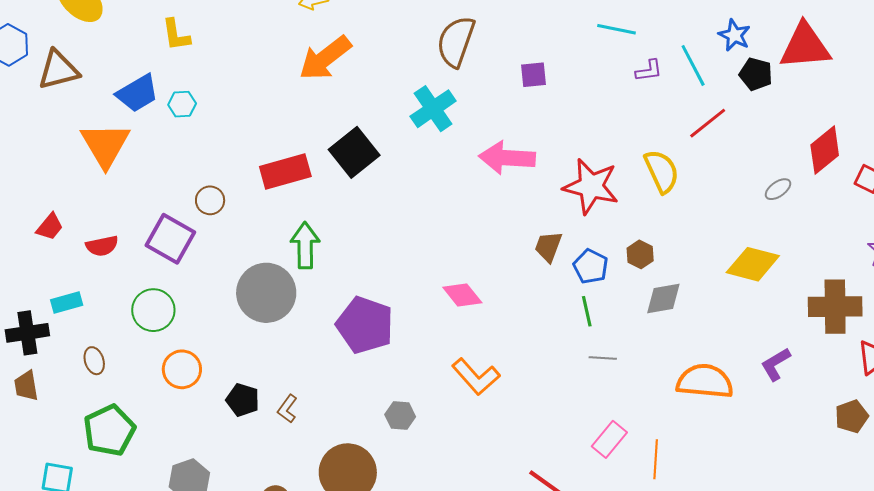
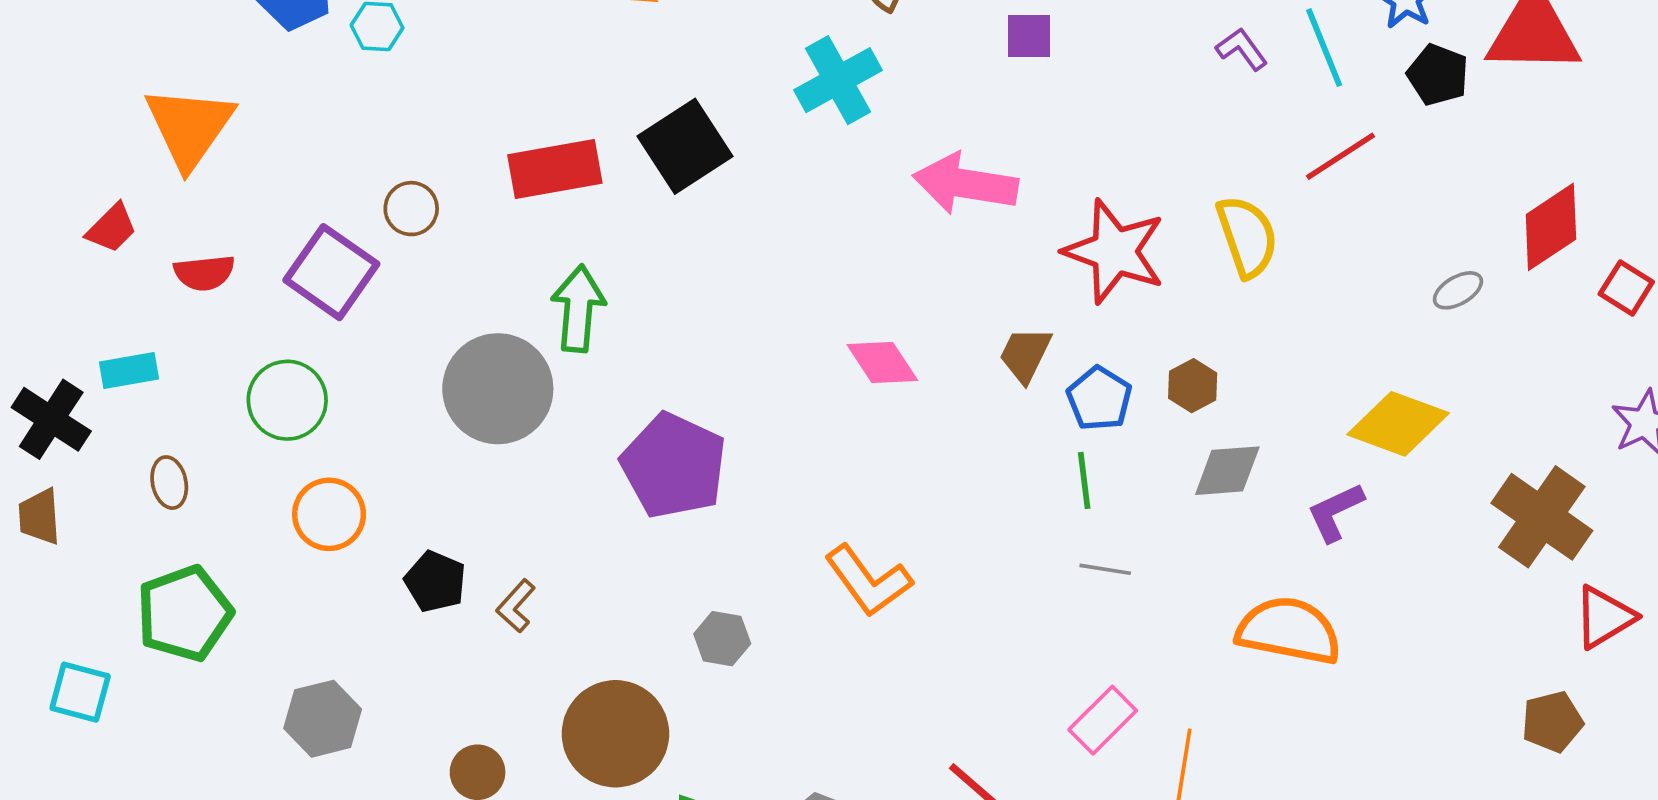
purple L-shape: (649, 71) -> (1242, 49), turned -124
orange triangle: (105, 145) -> (189, 127), moved
pink diamond: (462, 295) -> (882, 363), moved
brown cross: (835, 307) -> (1542, 517), turned 30
black cross: (27, 333) -> (51, 419), turned 36
purple L-shape: (776, 364) -> (1335, 512), moved

